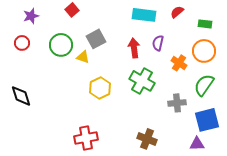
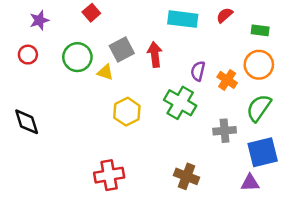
purple semicircle: (158, 43) -> (198, 71), moved
red arrow: (134, 48) -> (155, 55), moved

